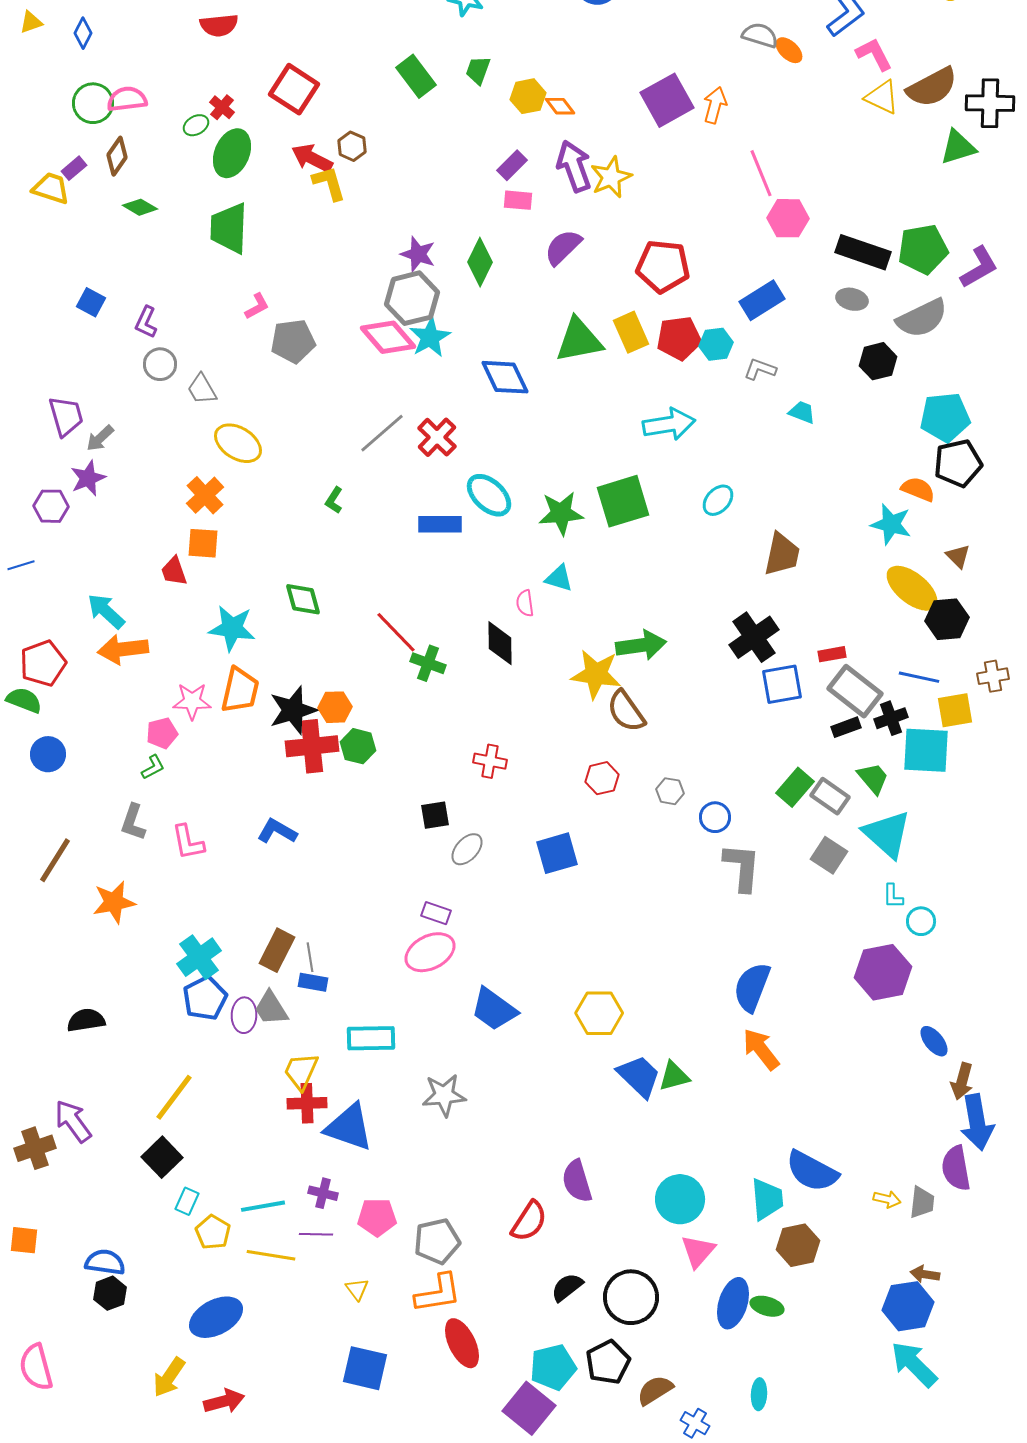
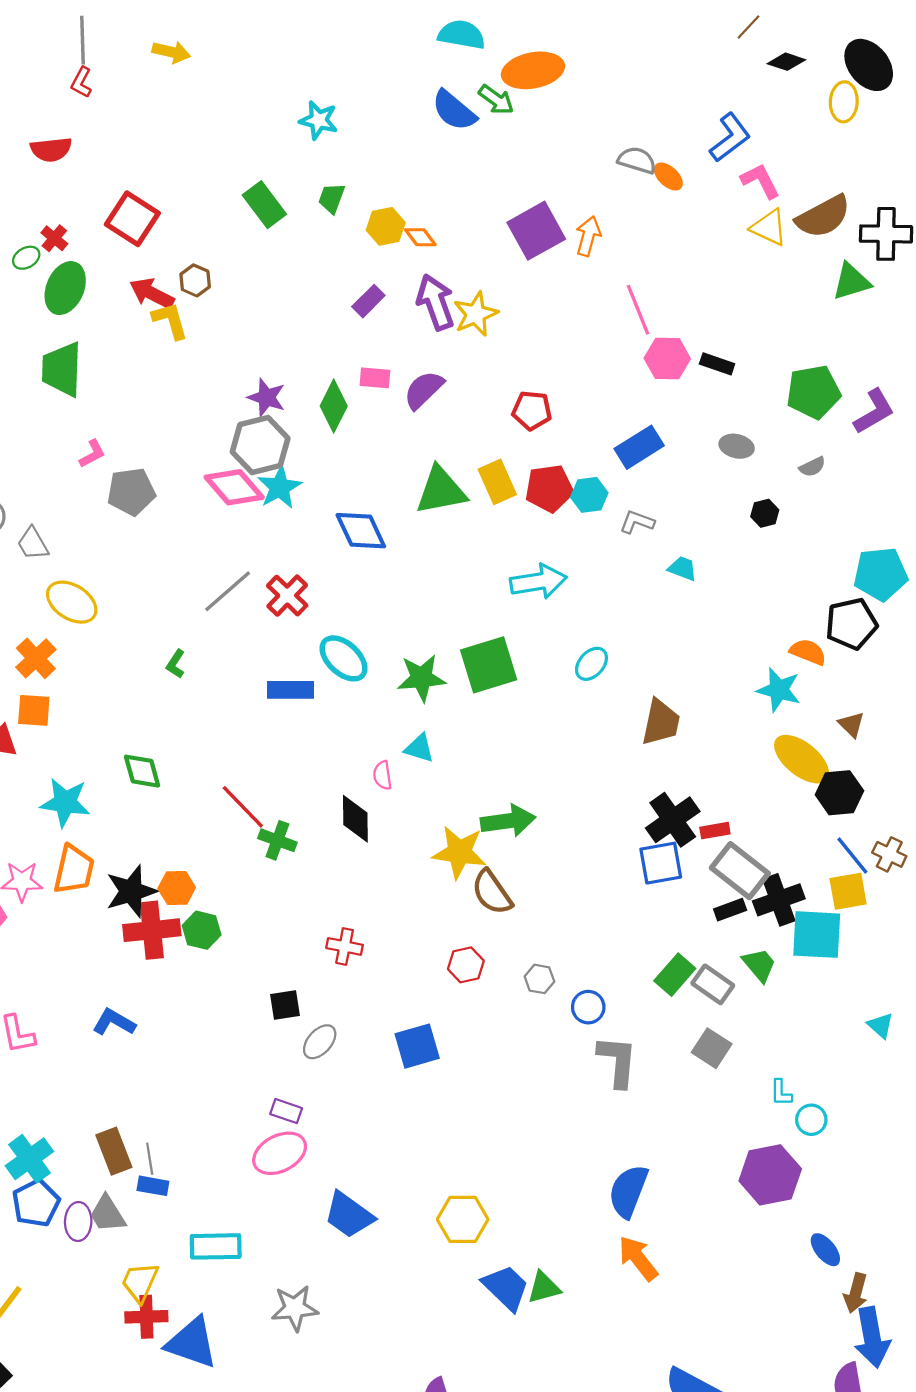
pink rectangle: (518, 200) -> (375, 378), moved
black rectangle: (863, 252) -> (717, 364), moved, size x0.6
red pentagon: (663, 266) -> (532, 410), size x0.7
gray semicircle: (922, 318) -> (812, 467), size x0.5
black hexagon: (878, 361) -> (765, 513), size x0.7
cyan pentagon: (945, 417) -> (881, 574), moved
black cross: (754, 637) -> (673, 820), moved
brown cross: (993, 676) -> (889, 854), turned 36
blue line: (919, 677) -> (852, 855), moved, turned 39
black cross: (891, 718) -> (779, 900), size x1.4
cyan triangle: (887, 834) -> (881, 1026), moved, size x0.5
brown rectangle: (277, 950) -> (114, 1151), turned -48

